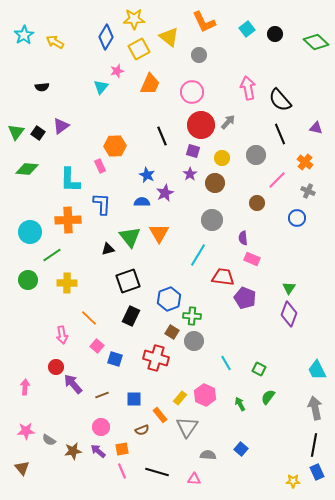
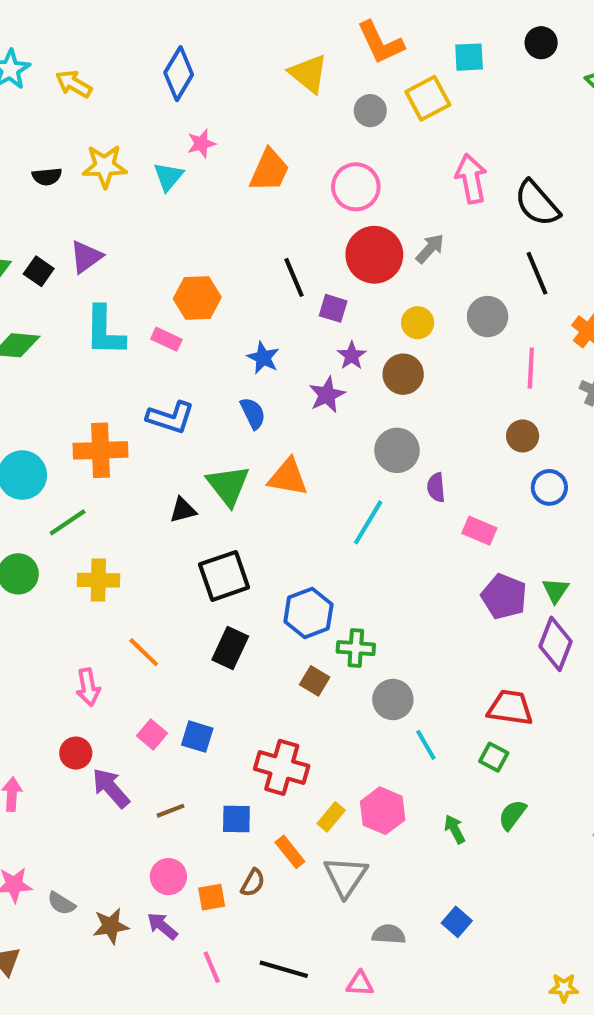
yellow star: (134, 19) -> (105, 166), moved
cyan square: (247, 29) -> (469, 57), turned 35
black circle: (275, 34) -> (541, 43), moved
yellow square: (139, 49) -> (428, 98), moved
purple square: (193, 151) -> (333, 308), moved
pink rectangle: (100, 166) -> (166, 339), turned -40
cyan L-shape: (70, 180) -> (105, 331), moved
pink line: (277, 180) -> (531, 368), turned -42
purple star: (165, 193) -> (327, 395), moved
blue semicircle: (142, 202) -> (253, 413), turned 63
brown circle: (257, 203) -> (523, 436), moved
blue L-shape: (102, 204) -> (170, 417), turned 105
blue circle: (297, 218) -> (549, 487), moved
orange triangle: (159, 233) -> (288, 477), turned -50
purple semicircle: (243, 238) -> (436, 487), moved
red trapezoid: (223, 277) -> (510, 708), moved
purple pentagon: (245, 298) -> (504, 597), moved
gray circle: (194, 341) -> (393, 700), moved
pink square: (97, 346) -> (152, 735), moved
red cross: (156, 358) -> (282, 767), moved
brown semicircle: (142, 430) -> (253, 883), turned -40
orange square: (122, 449) -> (212, 897), moved

